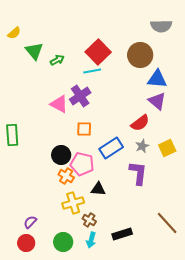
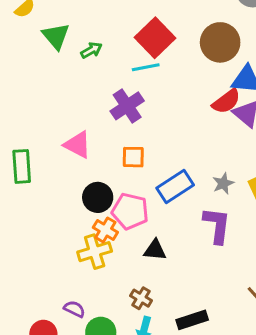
pink triangle: (59, 104) -> (78, 145), moved
red semicircle: (140, 123) -> (226, 101), moved
yellow cross: (73, 203) -> (95, 252), moved
purple semicircle: (30, 222) -> (74, 309), moved, turned 72

